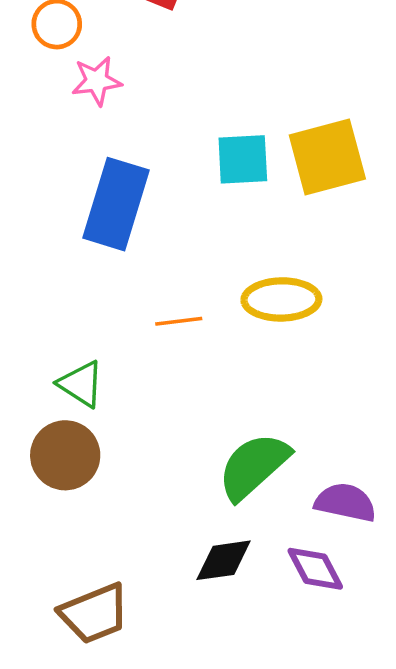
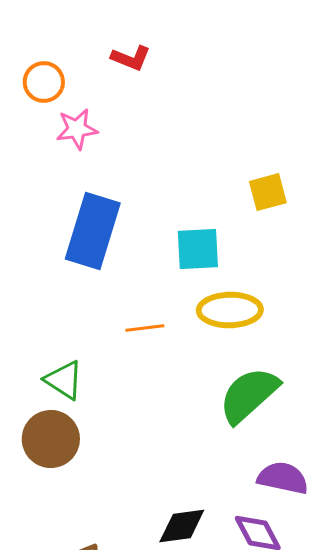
yellow square: (327, 157) -> (268, 192), size x0.6
cyan square: (243, 159) -> (198, 249), moved
green semicircle: (254, 466) -> (249, 395), moved

